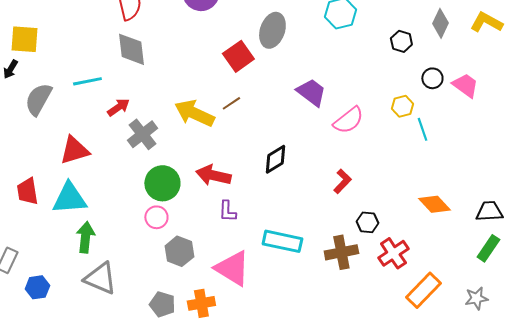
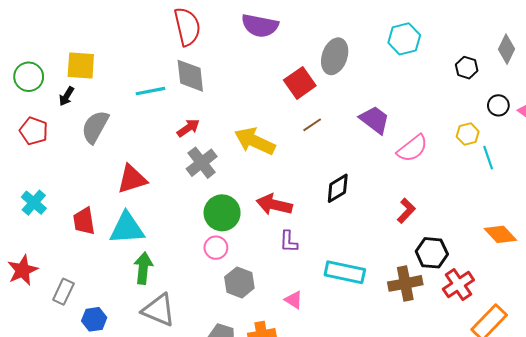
cyan line: (87, 81) -> (150, 91), moved
brown line: (231, 103) -> (312, 125), moved
red arrow: (118, 107) -> (188, 128), moved
black hexagon: (367, 222) -> (432, 253), size x1.4
pink triangle: (232, 268) -> (294, 300), size x0.5

